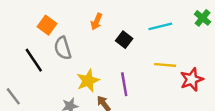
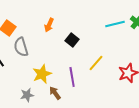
cyan line: (160, 26) -> (115, 24), moved
yellow line: (165, 65) -> (96, 63), moved, turned -54

